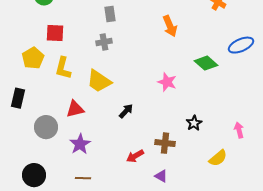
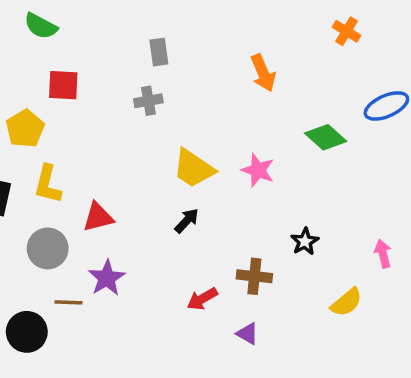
yellow L-shape: (63, 68) -> (48, 184), moved
yellow trapezoid: (99, 81) -> (194, 169), moved
brown line: (83, 178) -> (68, 302), moved

